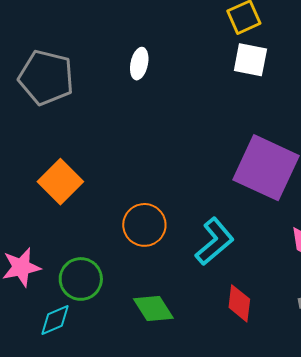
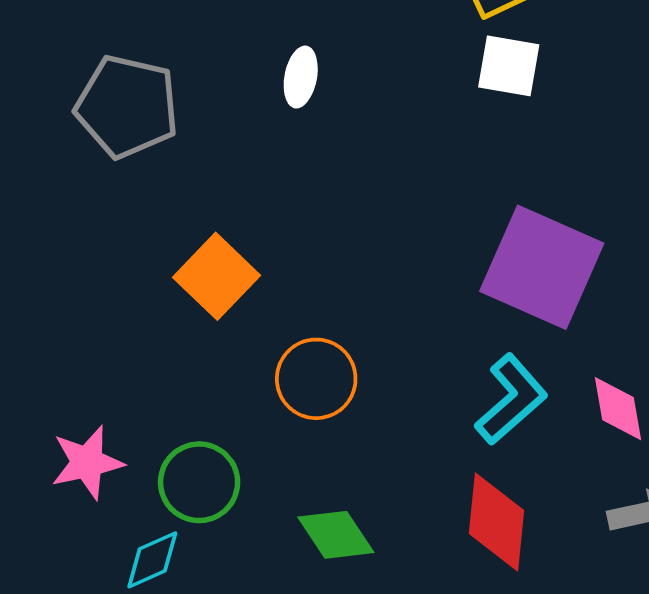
orange square: (60, 182) -> (216, 276), moved
cyan L-shape: (215, 242) -> (511, 399), moved
red diamond: (239, 303) -> (497, 522), size x1.4

